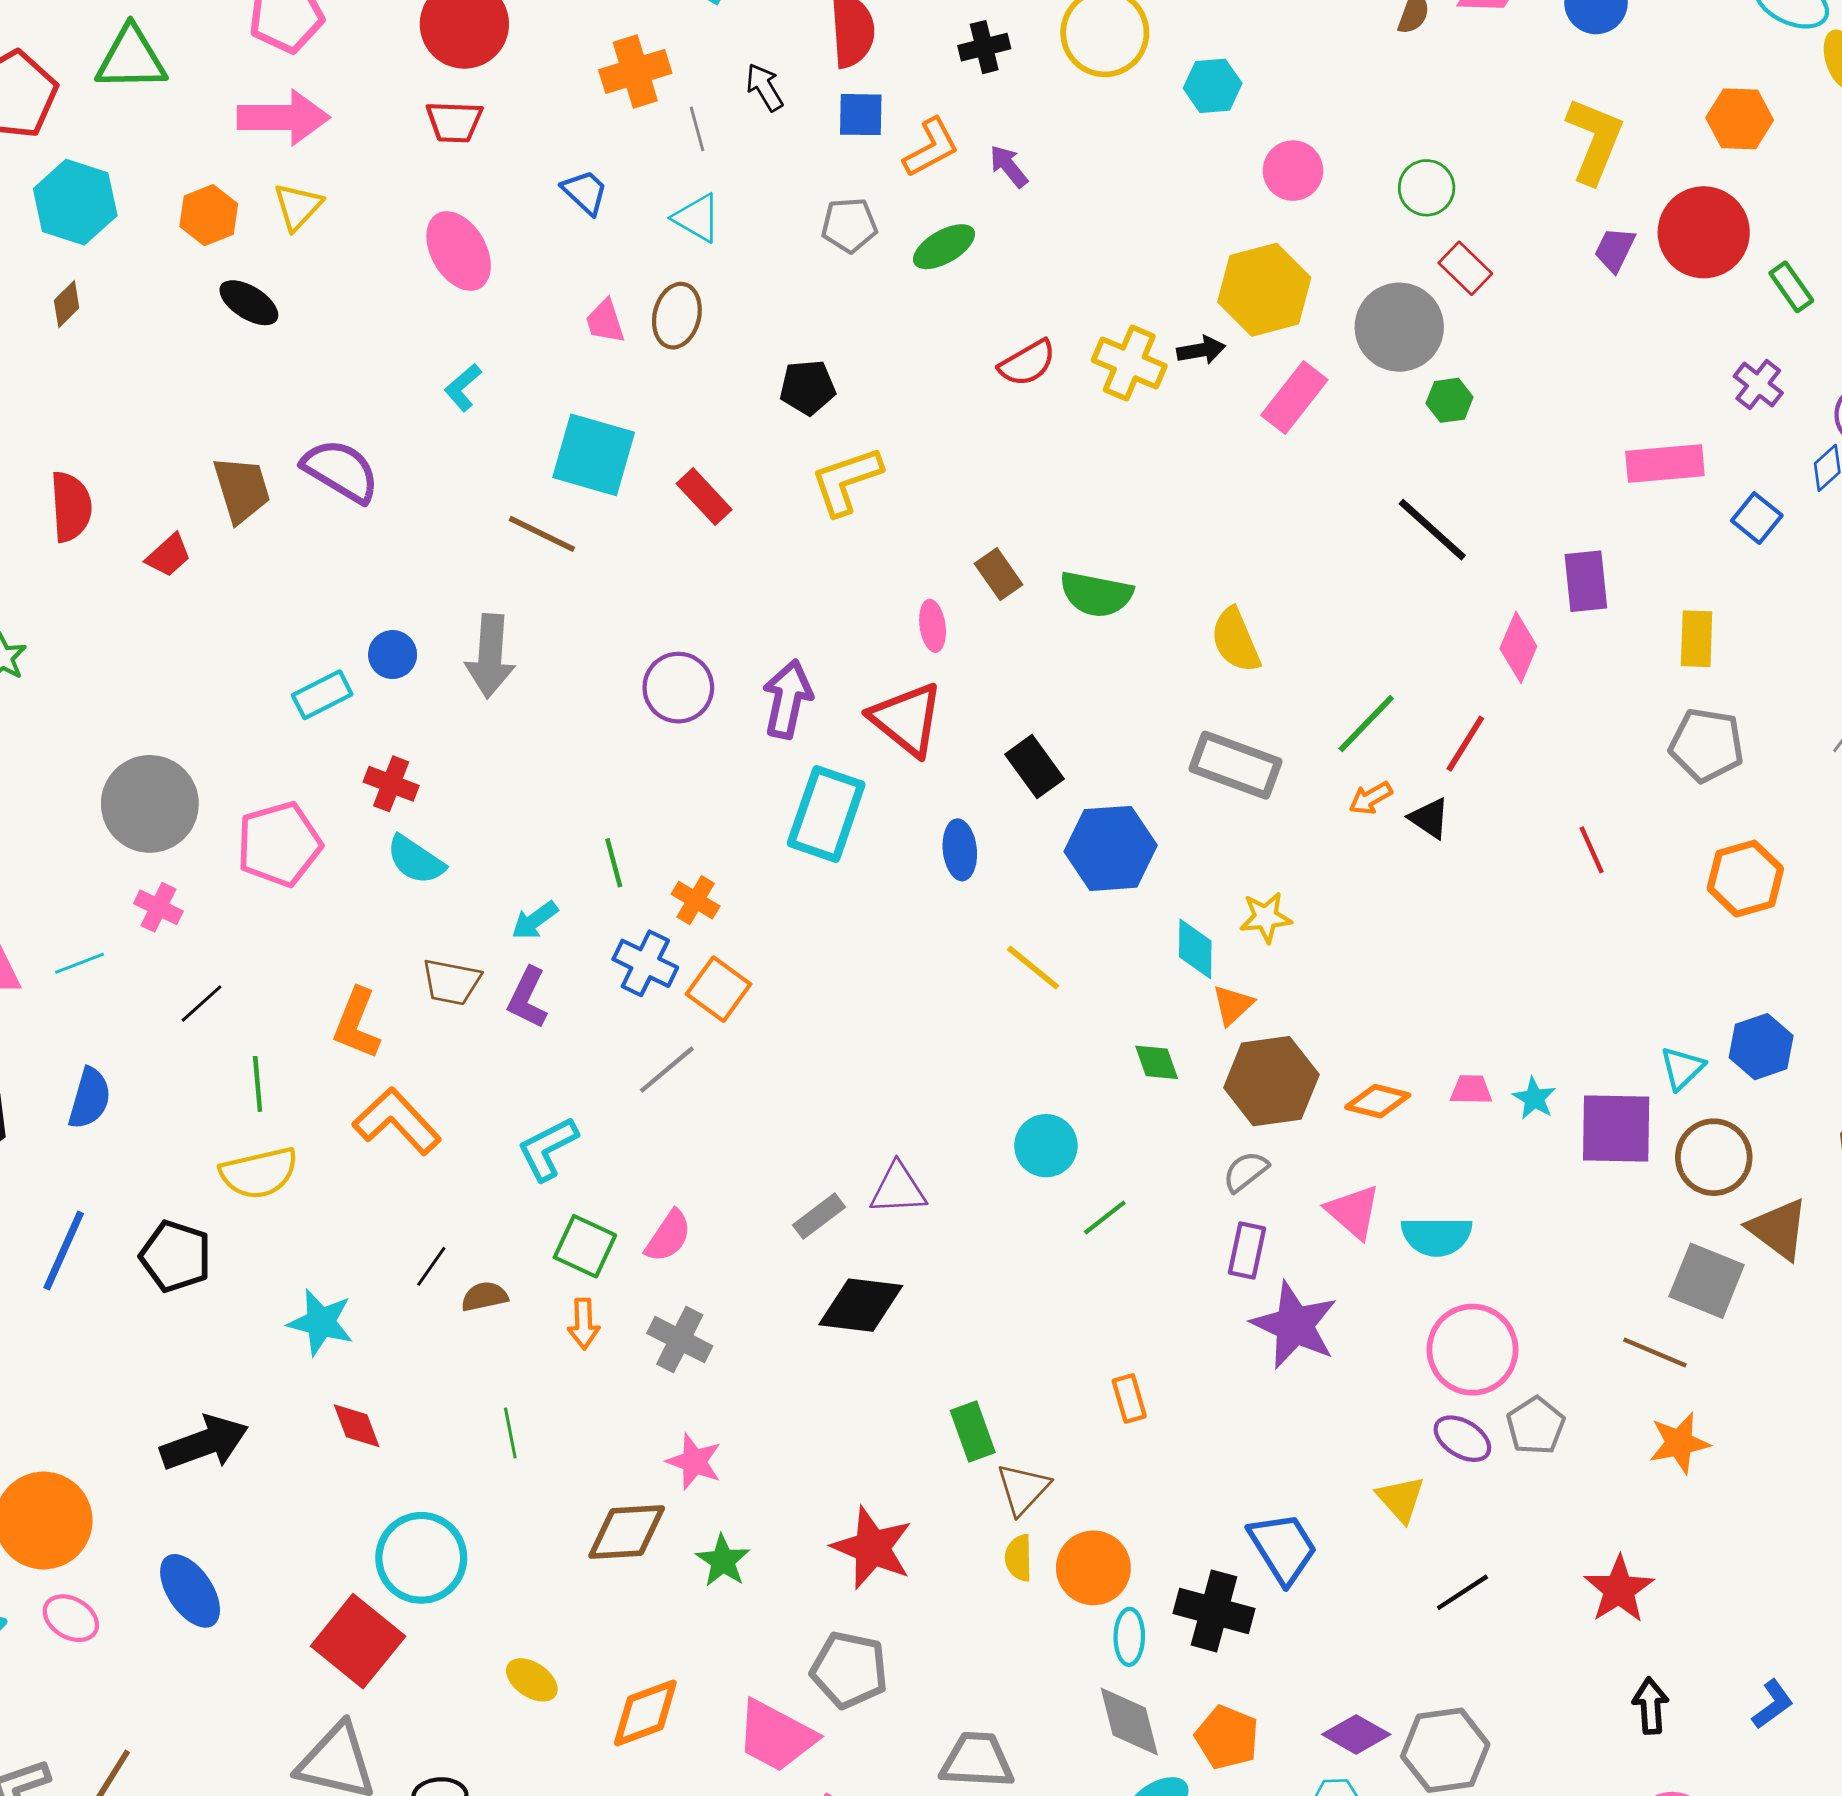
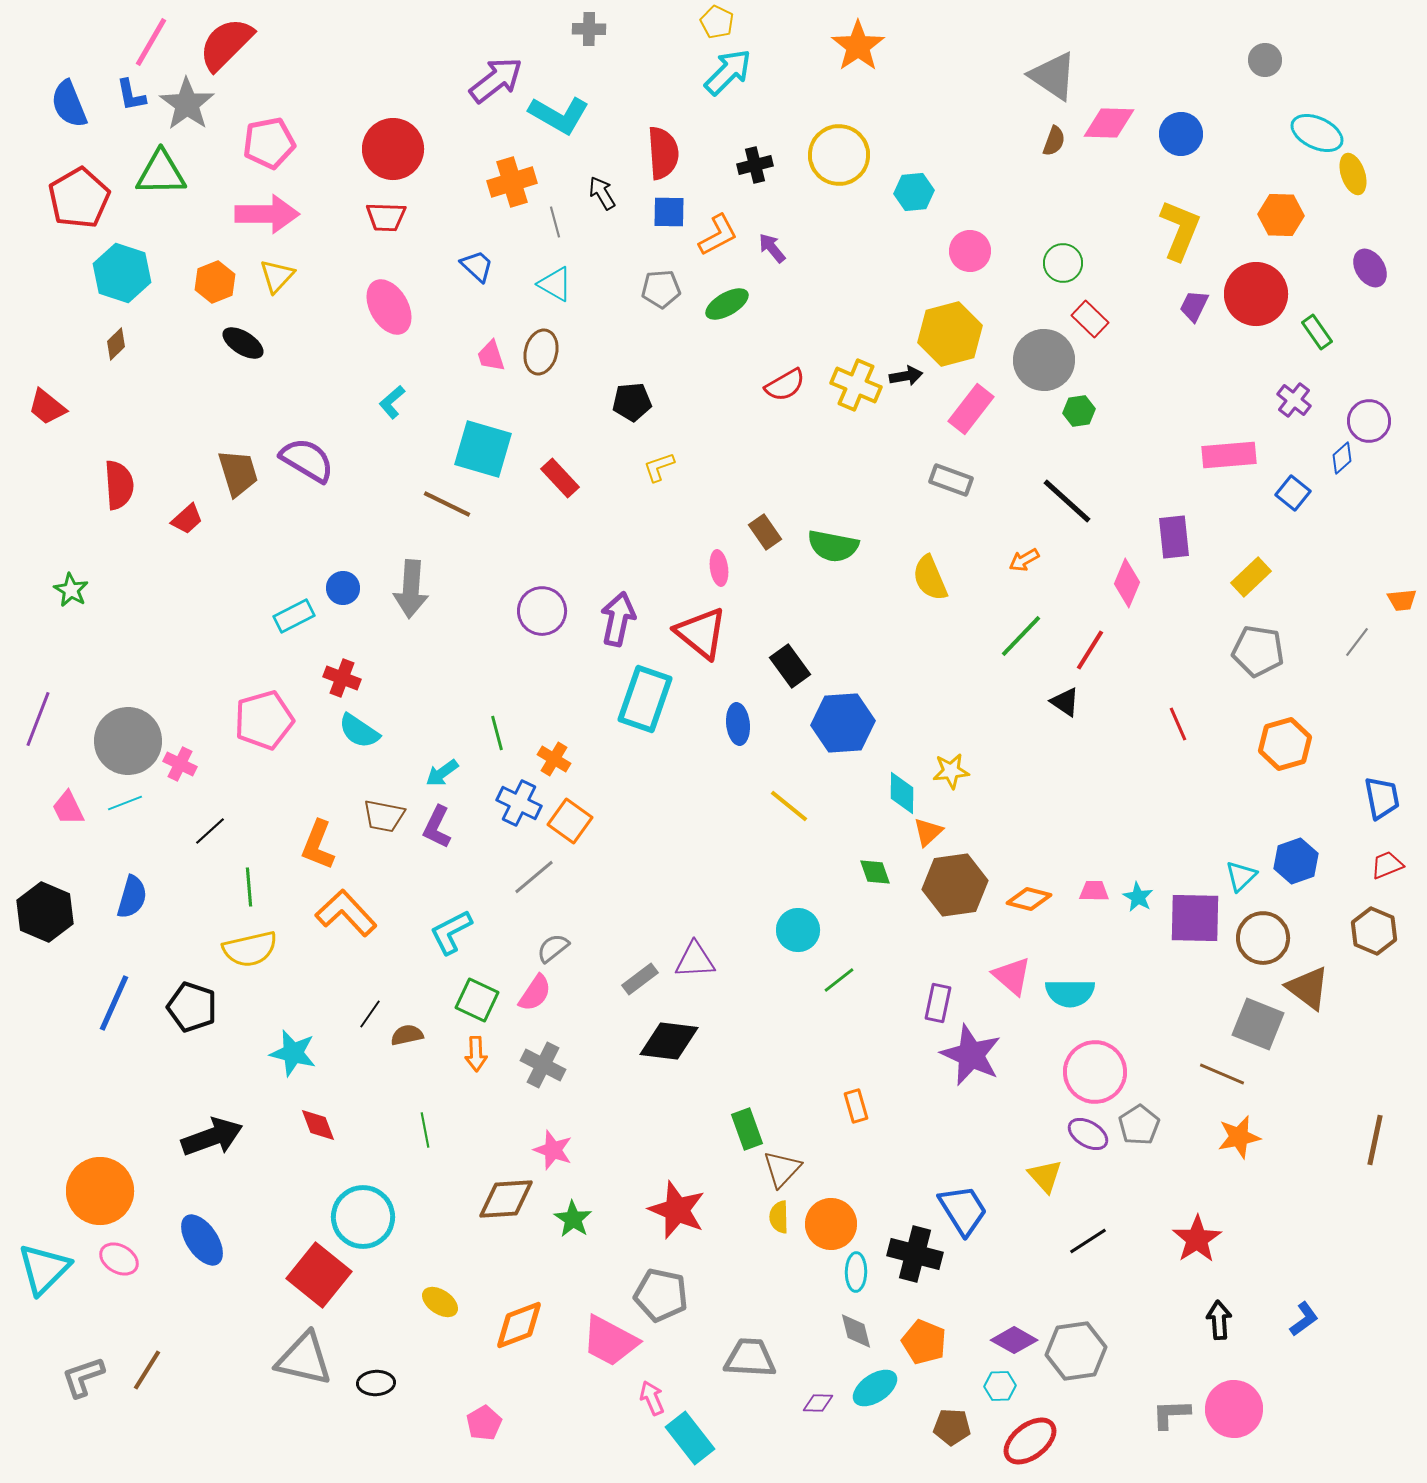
yellow L-shape: (846, 481) -> (659, 467), size x0.6
yellow rectangle: (1697, 639) -> (1251, 577), turned 45
gray rectangle: (1236, 765) -> (951, 480), moved, size x0.7
orange arrow: (1371, 798) -> (1024, 560), moved
gray circle: (150, 804) -> (128, 741), moved
gray semicircle: (1246, 1172) -> (553, 948), moved
gray diamond: (1129, 1722) -> (856, 1331), size x0.7

